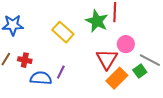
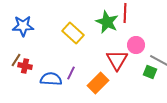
red cross: (25, 60) -> (25, 66), moved
green square: (140, 71) -> (150, 72), turned -32
orange rectangle: (117, 78) -> (98, 83), moved

